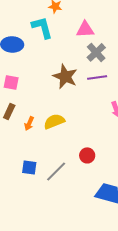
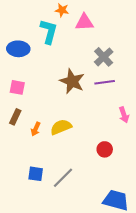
cyan L-shape: (42, 27) -> (49, 32), turned 30
pink triangle: (85, 29) -> (84, 22), moved
red circle: (87, 155) -> (105, 149), moved

